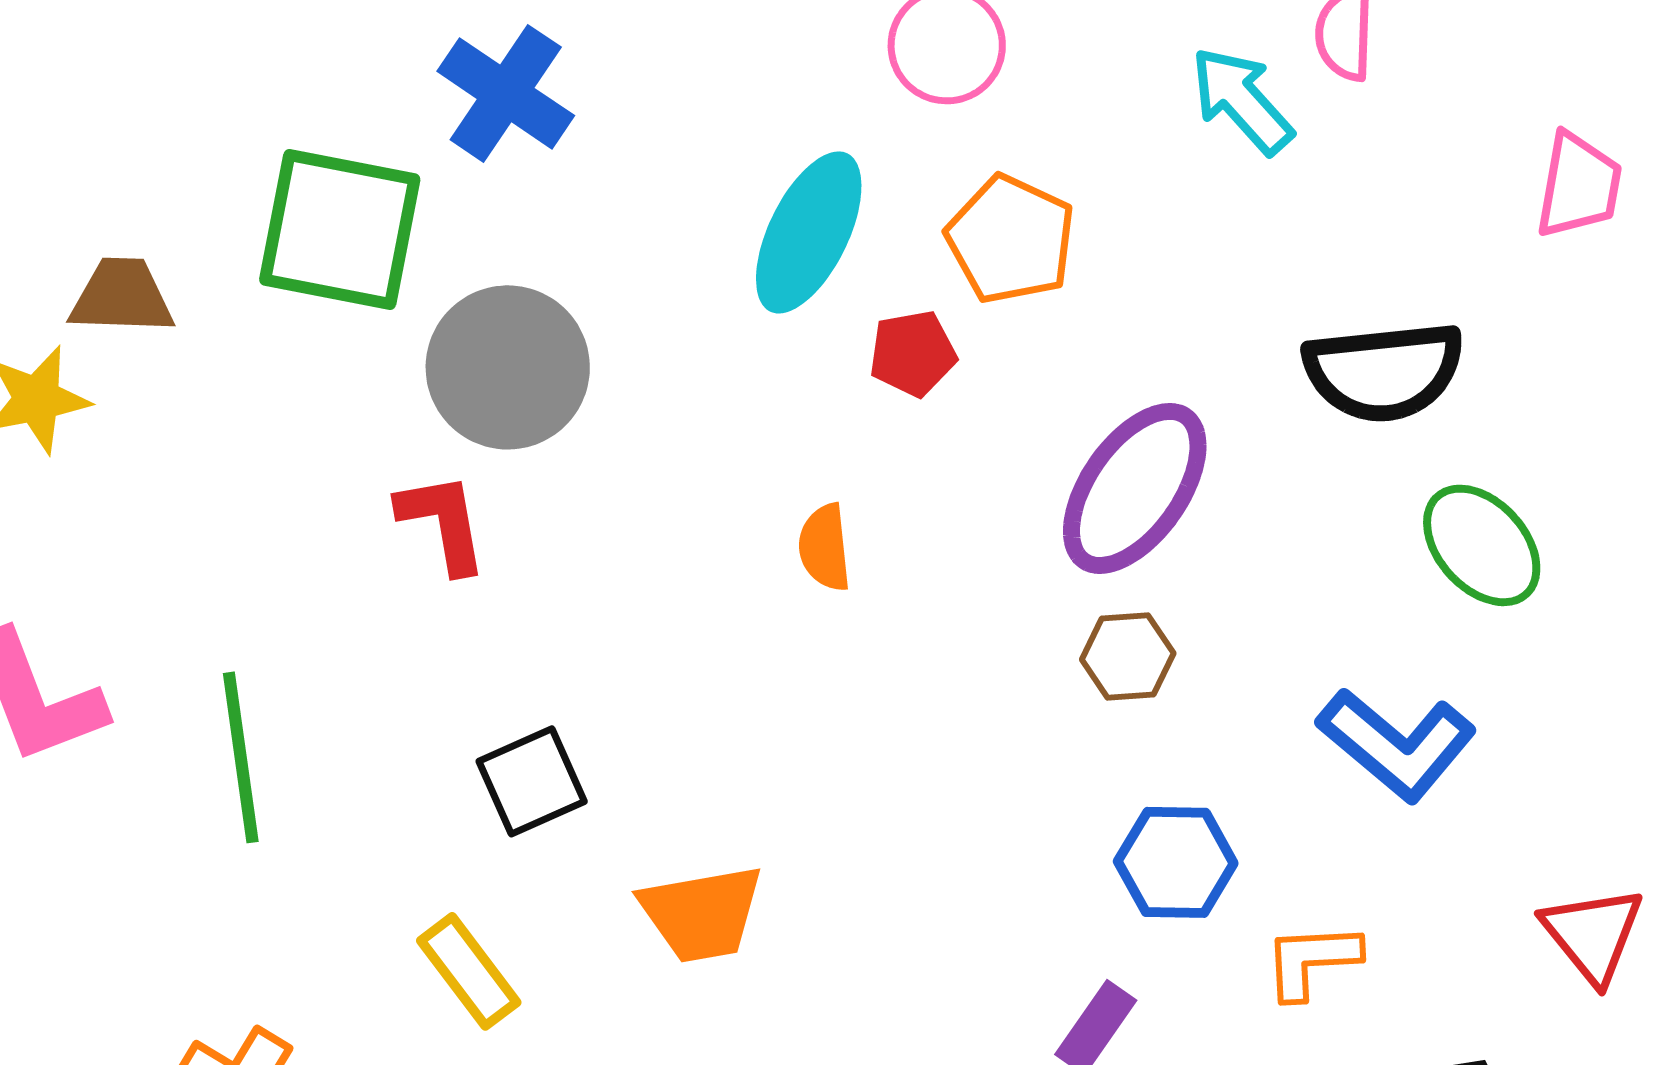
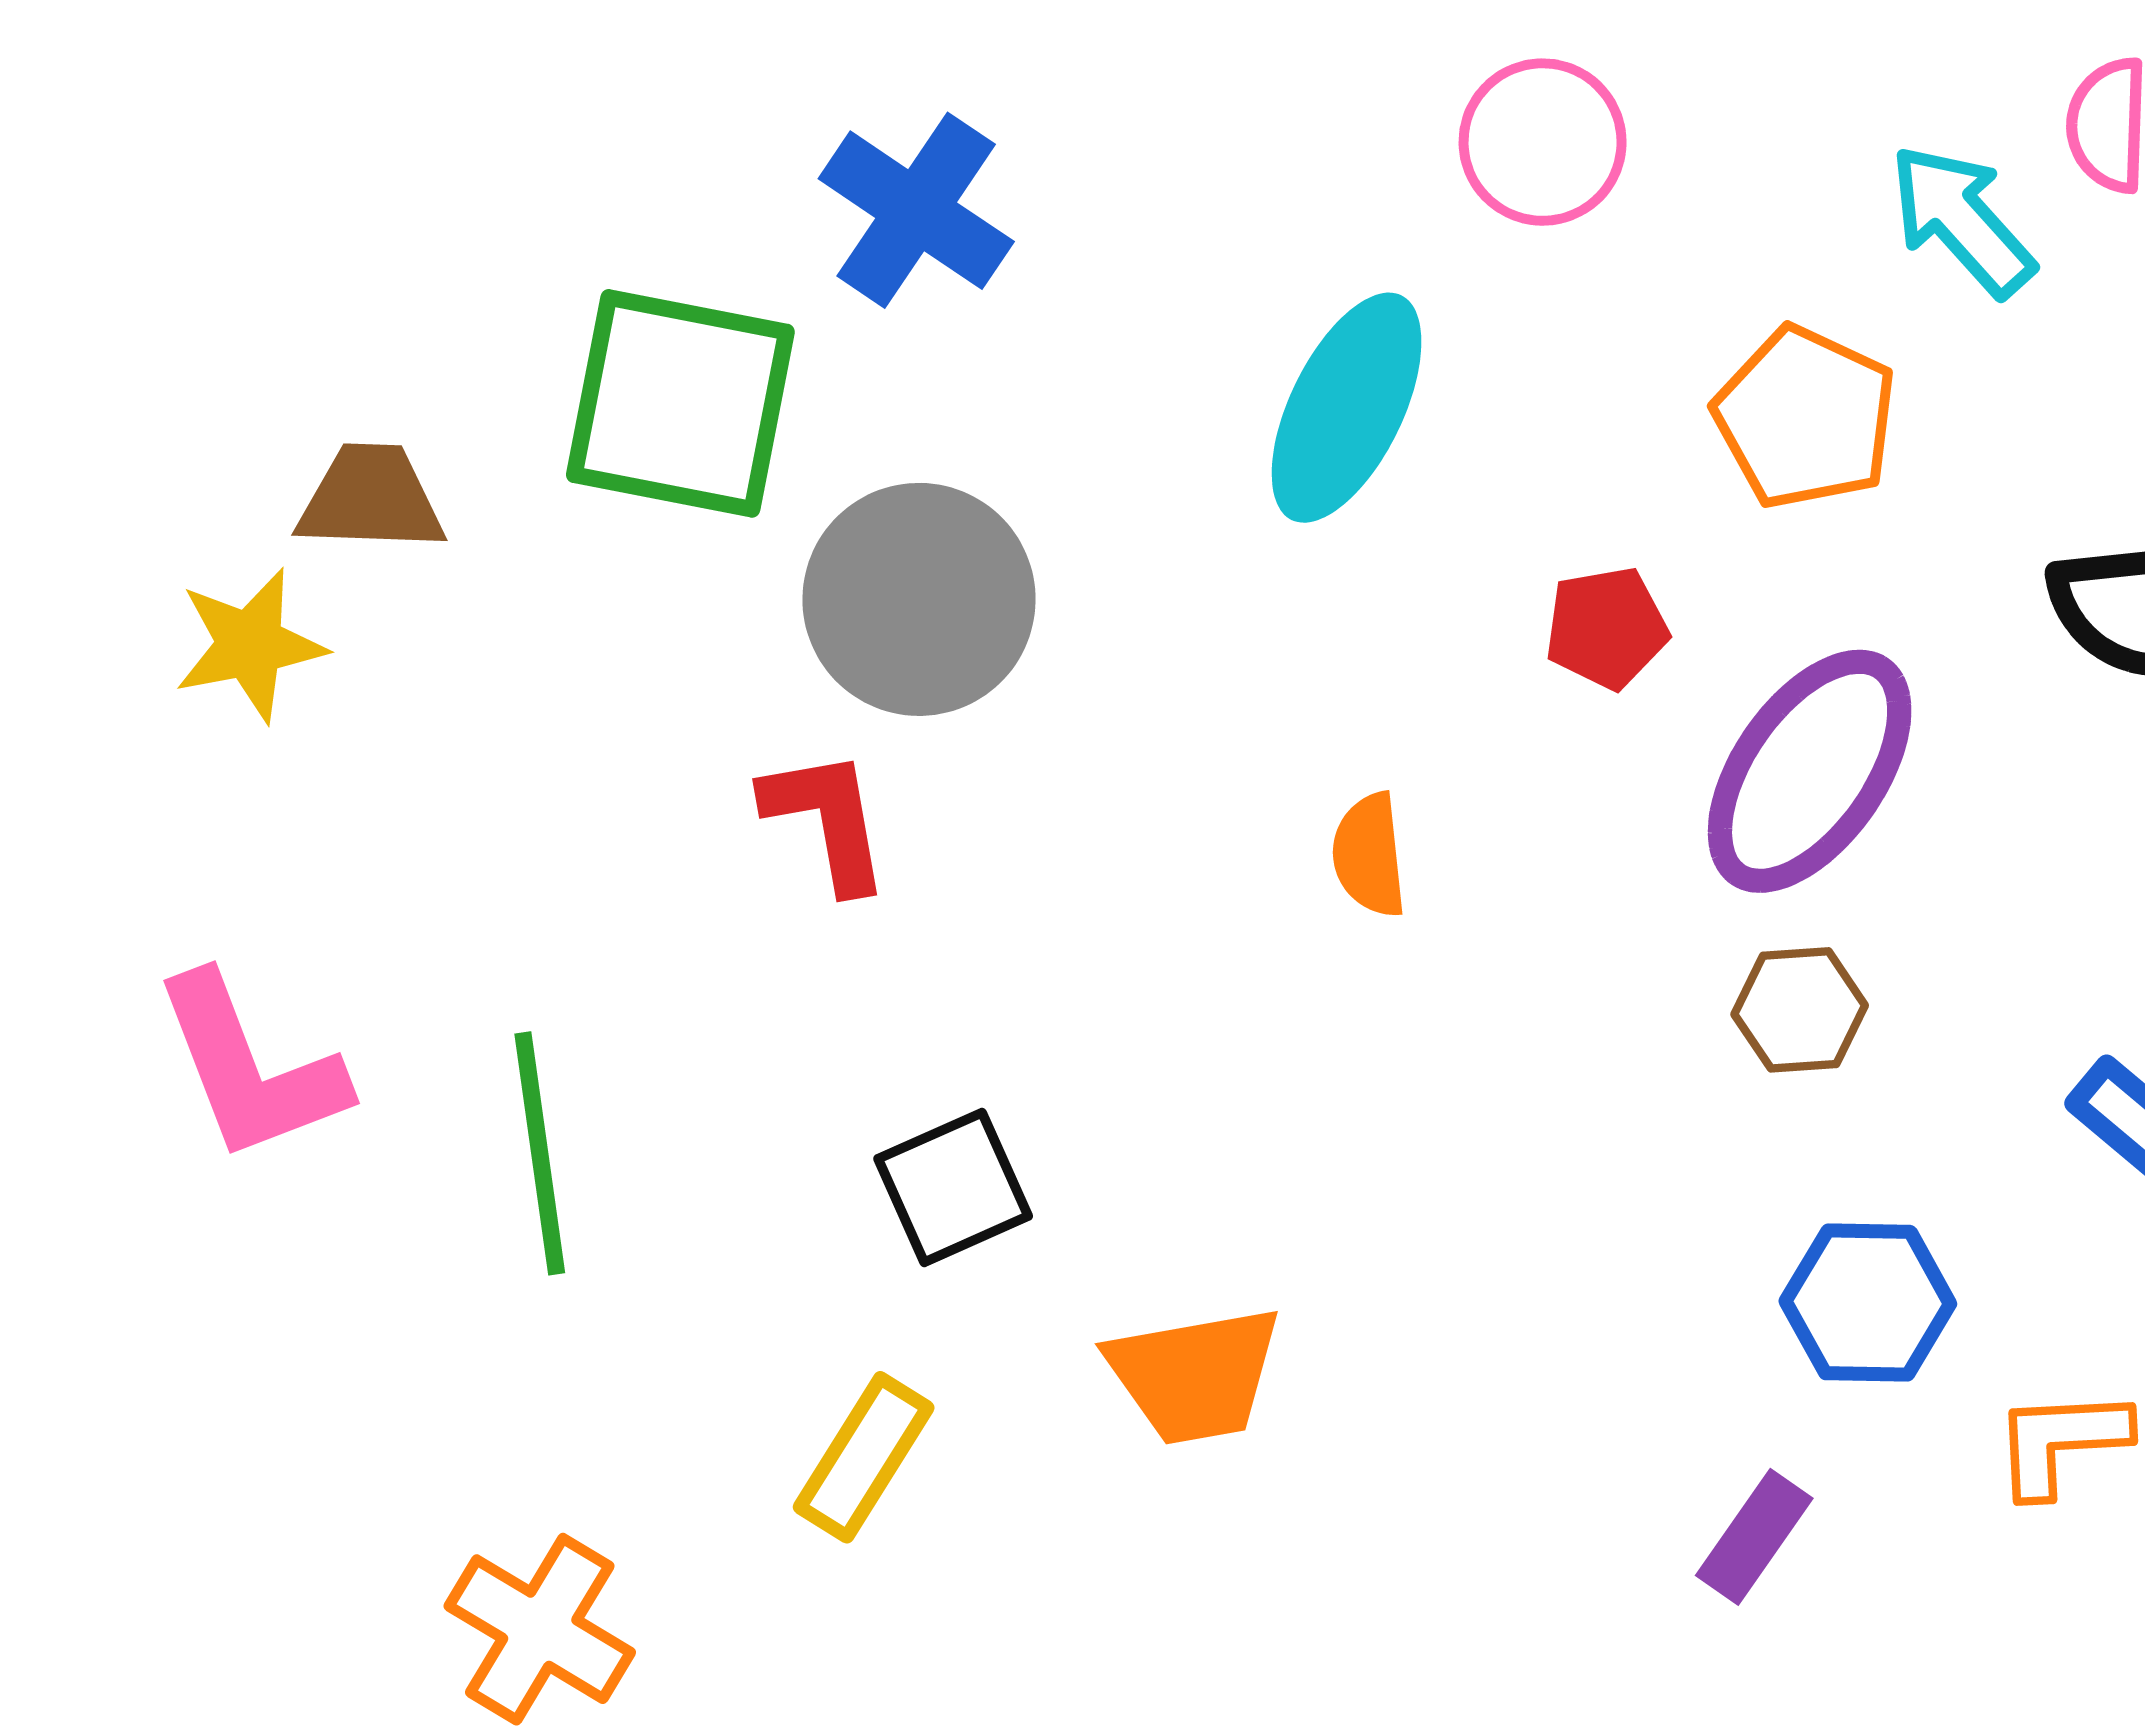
orange pentagon: (1011, 239) -> (1805, 418), moved
red pentagon: (913, 353) -> (1606, 628), moved
yellow rectangle: (469, 971) -> (864, 1457), turned 69

